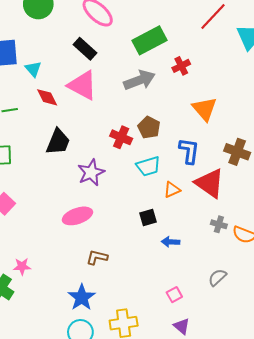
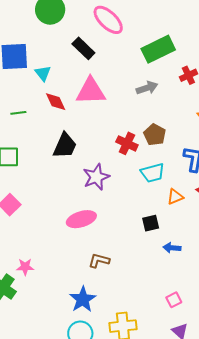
black rectangle: (85, 49) -> (83, 48), moved
gray arrow: (139, 80) -> (147, 88), size x0.7
pink triangle: (82, 85) -> (91, 91), turned -32

